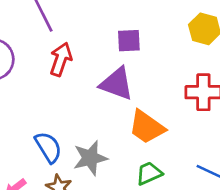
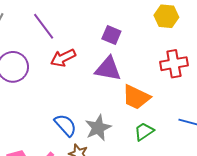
purple square: (129, 41) -> (111, 35), turned 36
red arrow: (61, 59) -> (63, 58), turned -125

